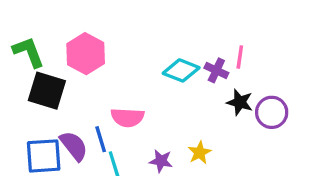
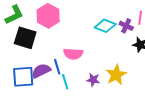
green L-shape: (29, 52) -> (14, 15), turned 85
purple semicircle: (74, 146) -> (41, 71), turned -78
yellow star: (200, 153) -> (116, 75), size x1.5

